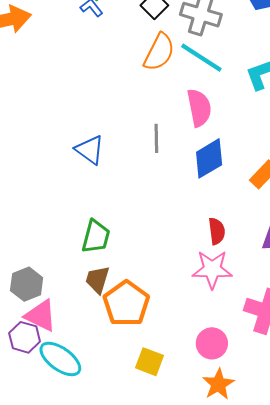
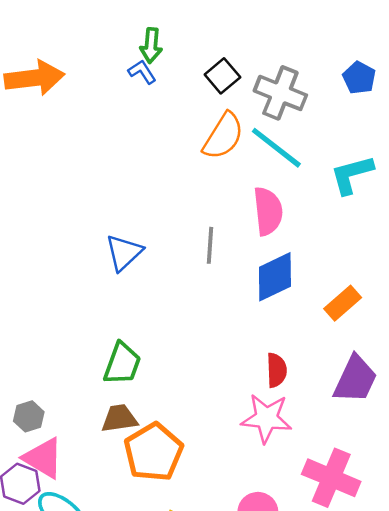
blue triangle: (90, 150) -> (124, 252), turned 36
brown trapezoid: (97, 280) -> (119, 418), turned 60
gray hexagon: (27, 284) -> (29, 416), size x0.7

